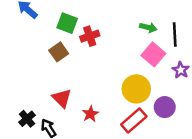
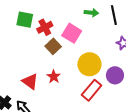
brown square: (59, 52) -> (53, 46), moved
pink square: (153, 54) -> (72, 33), moved
red star: (90, 114) -> (54, 77), moved

